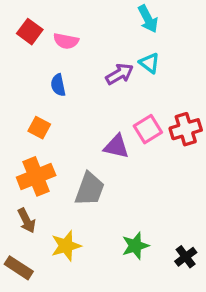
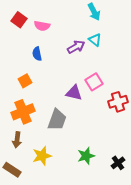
orange square: (39, 128) -> (25, 81), turned 32
red cross: (186, 129) -> (118, 102), moved
brown arrow: (27, 221) -> (17, 140), turned 35

